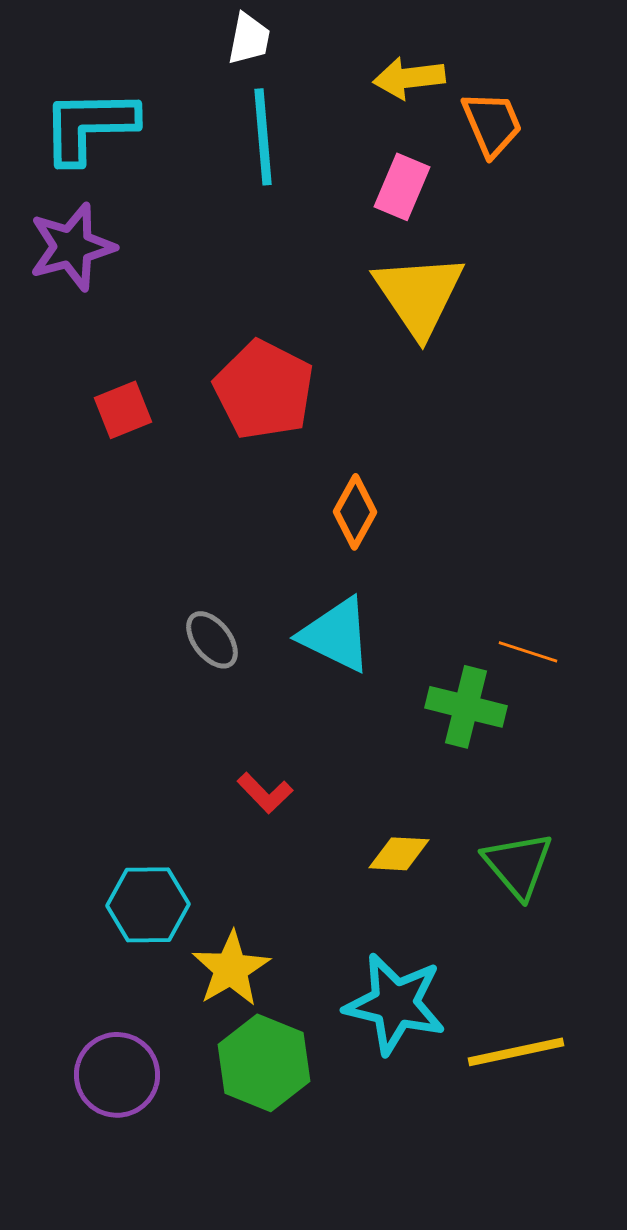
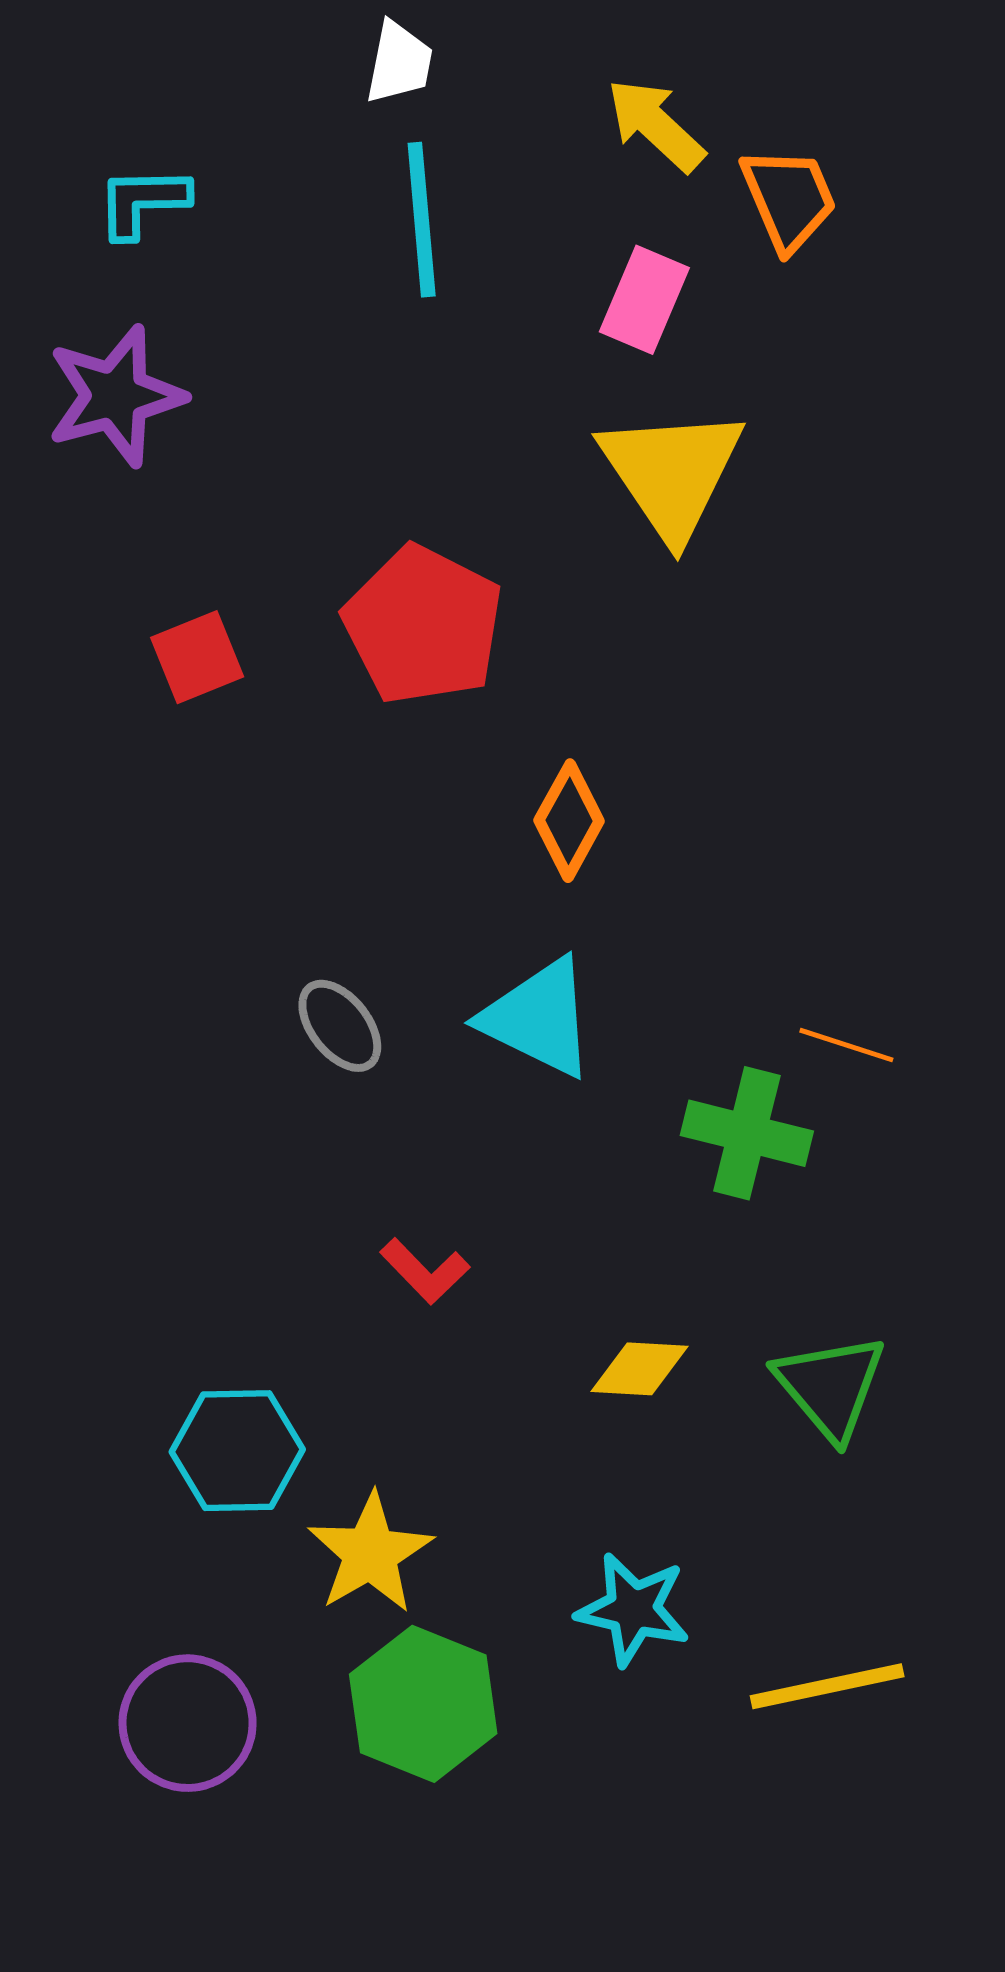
yellow arrow: (409, 78) -> (656, 125), turned 50
cyan L-shape: (89, 126) -> (143, 202), size x0.6
cyan star: (395, 1004) -> (633, 1609), size x0.7

